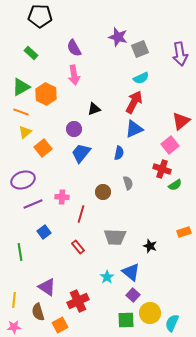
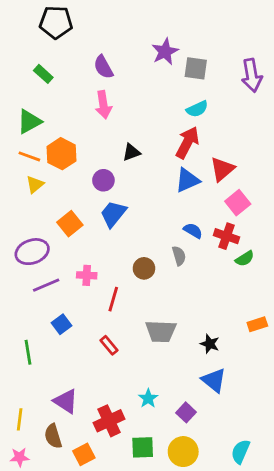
purple star: (118, 37) -> (165, 52), turned 30
gray square: (140, 49) -> (196, 68), turned 30
orange hexagon: (46, 94) -> (61, 154), moved
red triangle: (181, 121) -> (222, 169), moved
orange square: (43, 148) -> (70, 224), moved
blue semicircle: (119, 153) -> (193, 231), moved, turned -72
blue triangle: (131, 272) -> (214, 380), moved
cyan star: (107, 277) -> (148, 398), moved
yellow circle: (150, 313) -> (183, 452), moved
green square: (126, 320) -> (143, 447), moved

